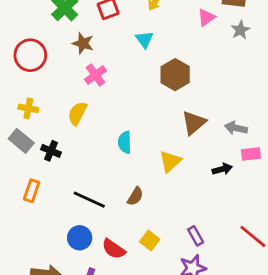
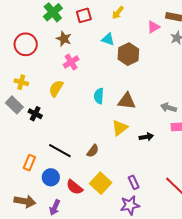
cyan triangle: (144, 39) -> (108, 39), turned -40
brown hexagon: (175, 75) -> (128, 54), moved
brown triangle: (194, 123) -> (127, 101), moved, turned 42
cyan semicircle: (125, 142) -> (99, 96), moved
black arrow: (222, 169) -> (146, 137), moved
orange rectangle: (32, 191) -> (29, 163), moved
yellow square: (150, 241) -> (101, 183), size x1.5

